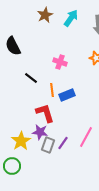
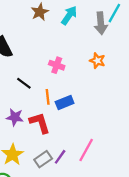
purple star: (40, 132) -> (15, 117), moved
gray rectangle: (48, 145) -> (43, 159), turned 35

